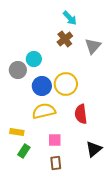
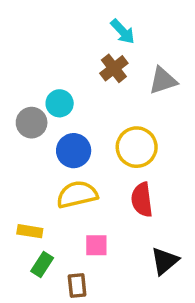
gray triangle: (93, 46) -> (163, 81), turned 30
yellow circle: (66, 84) -> (137, 147), moved
brown rectangle: (56, 163) -> (77, 286), moved

